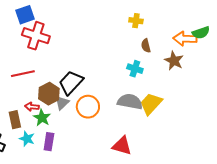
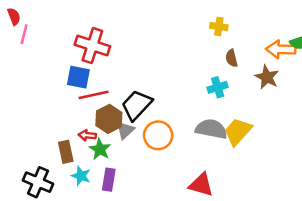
blue square: (25, 15) -> (78, 77), moved, turned 30
cyan cross: (135, 69) -> (218, 87), turned -35
red line: (23, 74) -> (94, 95), moved

